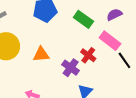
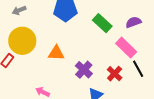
red cross: (88, 55) -> (115, 74), moved

